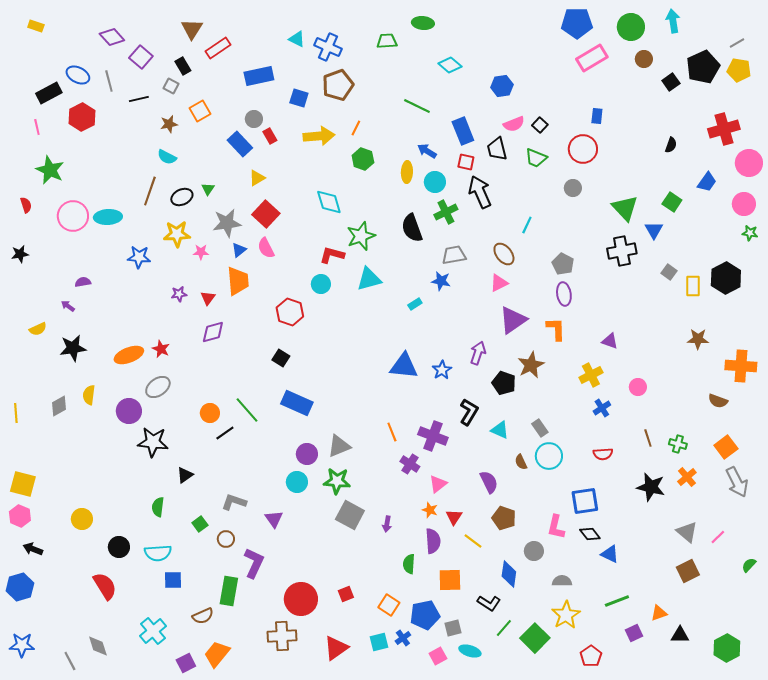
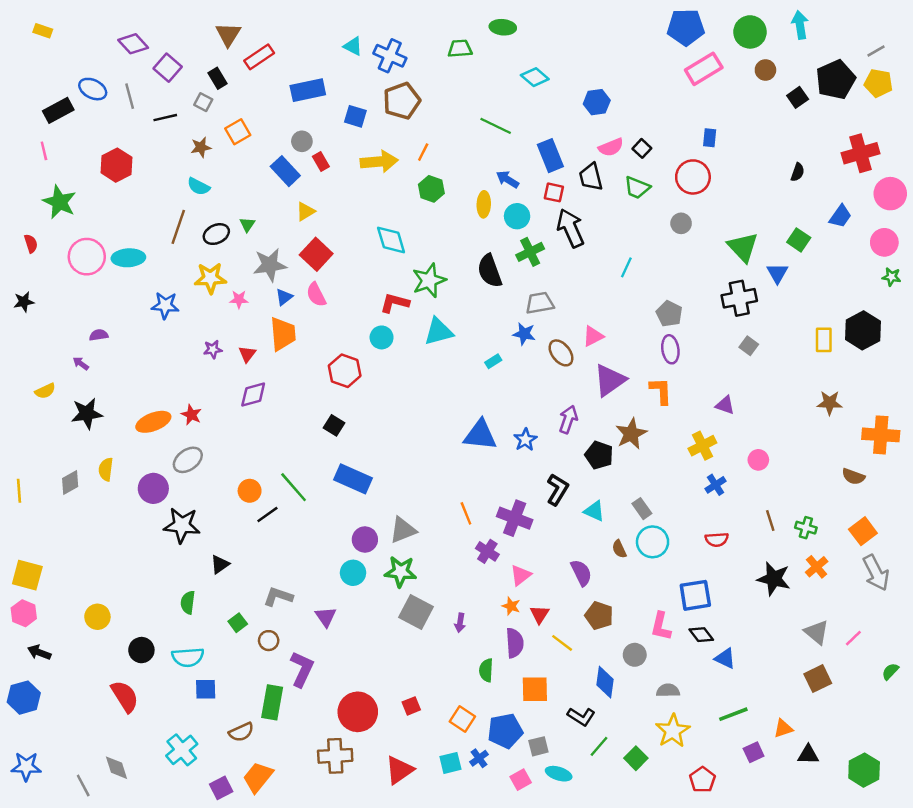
red hexagon: (82, 117) -> (116, 165), moved
brown ellipse: (504, 254) -> (561, 353), moved
gray square: (669, 272) -> (749, 346), moved
green square: (535, 638) -> (636, 758), size x0.7

